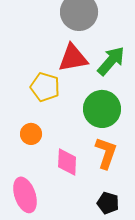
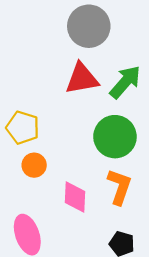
yellow pentagon: (45, 87) -> (23, 128), moved

